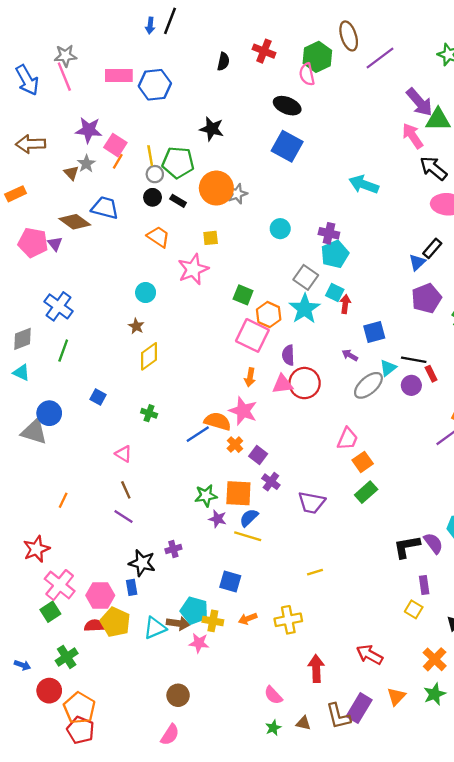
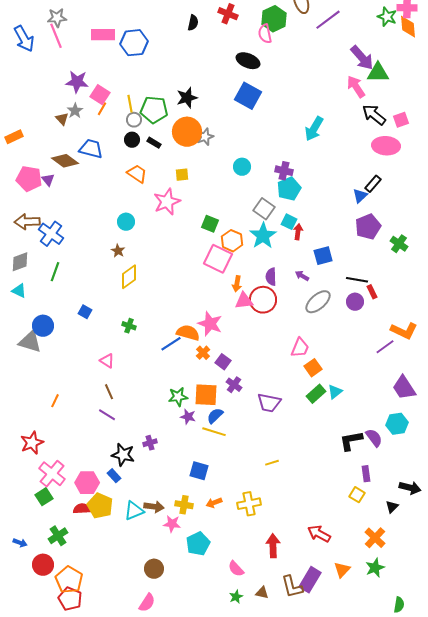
black star: (212, 129) -> (187, 98), moved, turned -30
brown arrow: (31, 144) -> (27, 222), moved
cyan arrow: (364, 185) -> (314, 129), turned -80
purple semicircle: (288, 355) -> (271, 277), moved
cyan triangle: (388, 368) -> (335, 392), moved
orange arrow: (250, 377) -> (237, 284), moved
blue rectangle: (132, 587) -> (114, 476), turned -32
cyan pentagon: (194, 611) -> (198, 544), moved, turned 30

